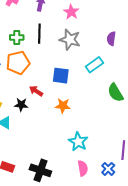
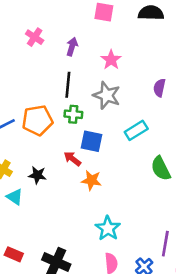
green cross: (17, 37) -> (73, 114), moved
purple semicircle: (111, 39) -> (159, 88), moved
red arrow: (36, 91) -> (72, 159), moved

